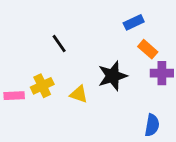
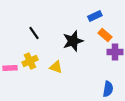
black line: (59, 44) -> (34, 33), moved
black star: (113, 76) -> (73, 41), moved

